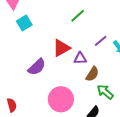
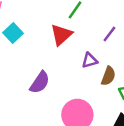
red triangle: (61, 48) -> (61, 35), moved

